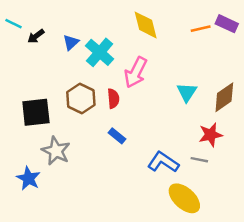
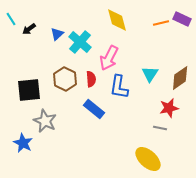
cyan line: (13, 24) -> (11, 19), turned 32
blue rectangle: (117, 136) -> (94, 109), size x1.5
blue L-shape: (163, 162) -> (119, 87), moved, turned -115

